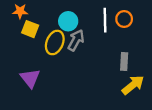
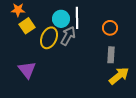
orange circle: (124, 19) -> (110, 28), moved
white line: (105, 20) -> (77, 18), moved
yellow square: (30, 29) -> (27, 26), turned 35

